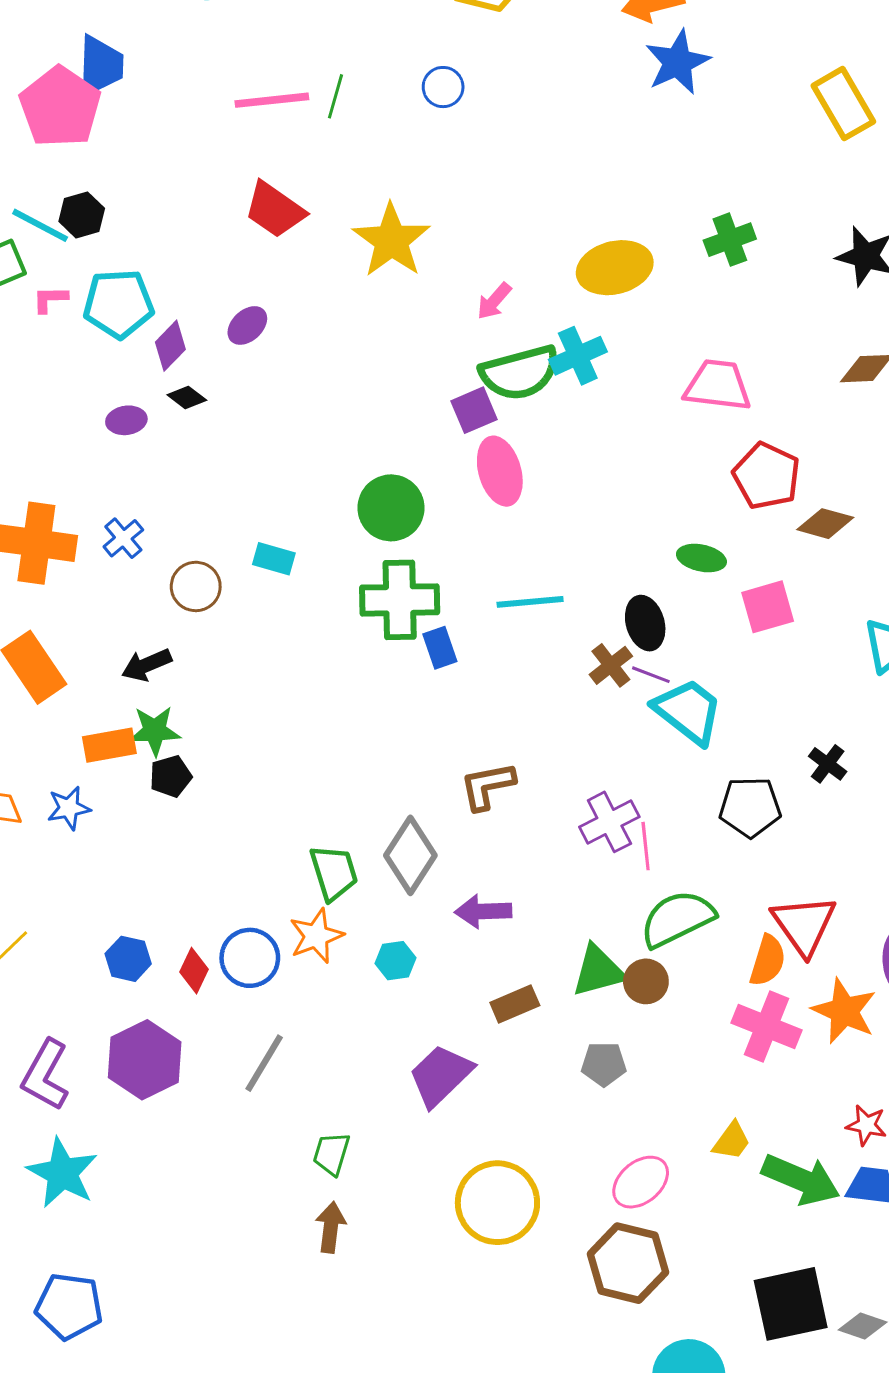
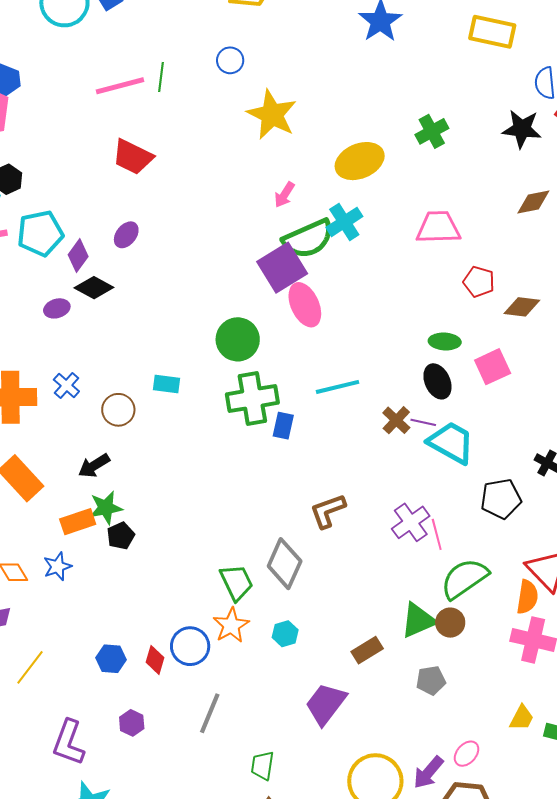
yellow rectangle: (843, 104) -> (492, 32), turned -39
yellow star: (391, 240) -> (272, 115), moved
black diamond: (187, 397) -> (94, 288), size x1.5
purple square: (474, 410) -> (282, 268), size x1.6
red pentagon: (767, 476) -> (479, 282), size x0.7
black ellipse: (645, 623) -> (437, 381), moved
blue rectangle: (440, 648) -> (283, 426), turned 40
purple arrow: (483, 911) -> (428, 772), moved, turned -39
purple hexagon: (145, 1060) -> (132, 723), size x0.5
pink ellipse: (641, 1182) -> (467, 754), size x0.7

